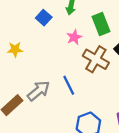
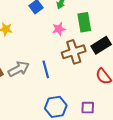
brown cross: (96, 59) -> (74, 52), turned 30

